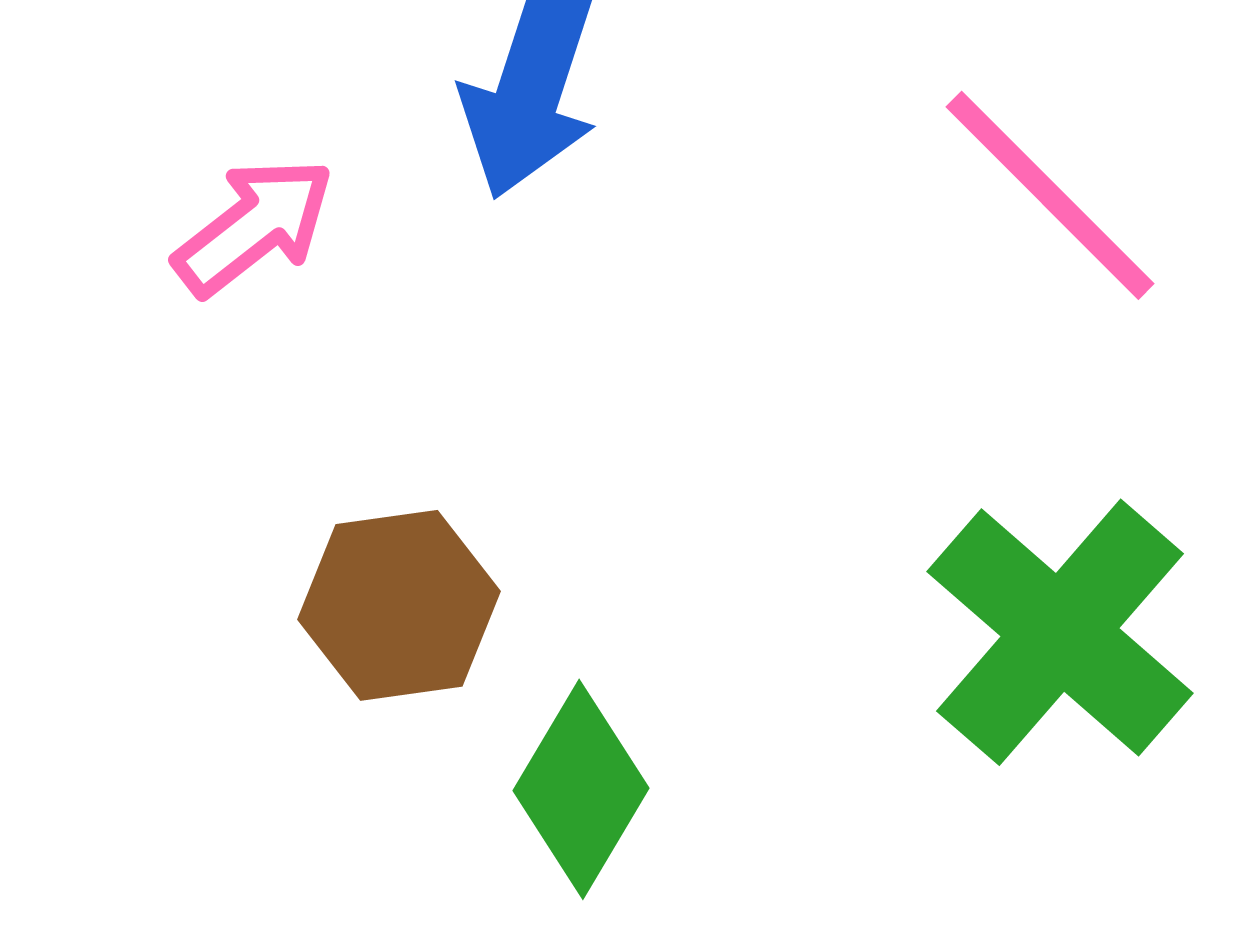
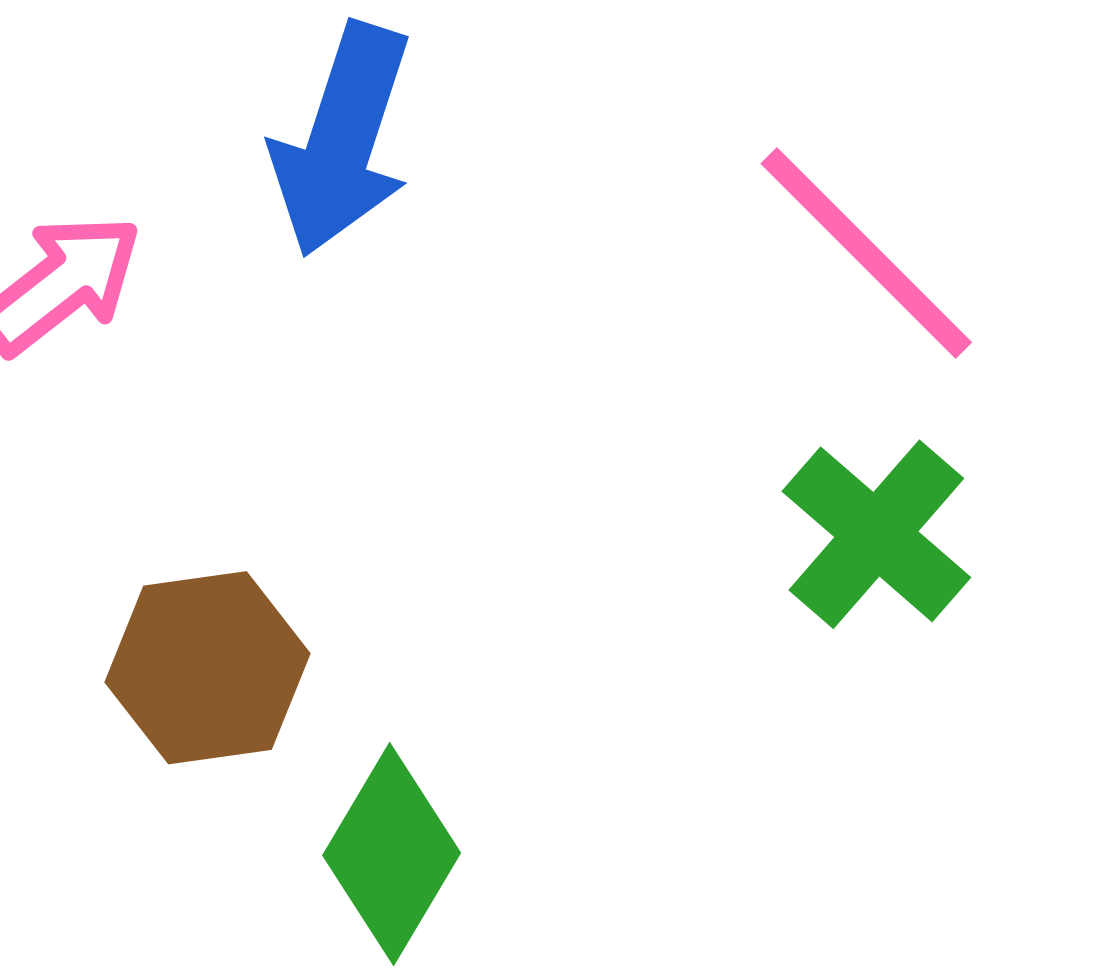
green cross: (1060, 632) -> (876, 534), moved, size x0.7

